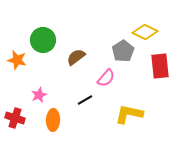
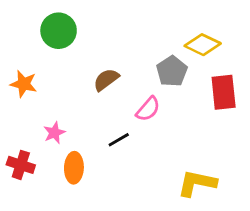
green circle: (43, 40) -> (59, 31), moved
yellow L-shape: (129, 114) -> (197, 183), moved

